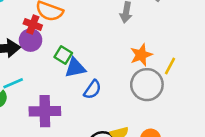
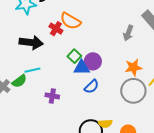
purple circle: (31, 40) -> (93, 61), moved
purple cross: (45, 111) -> (52, 96), size x0.6

